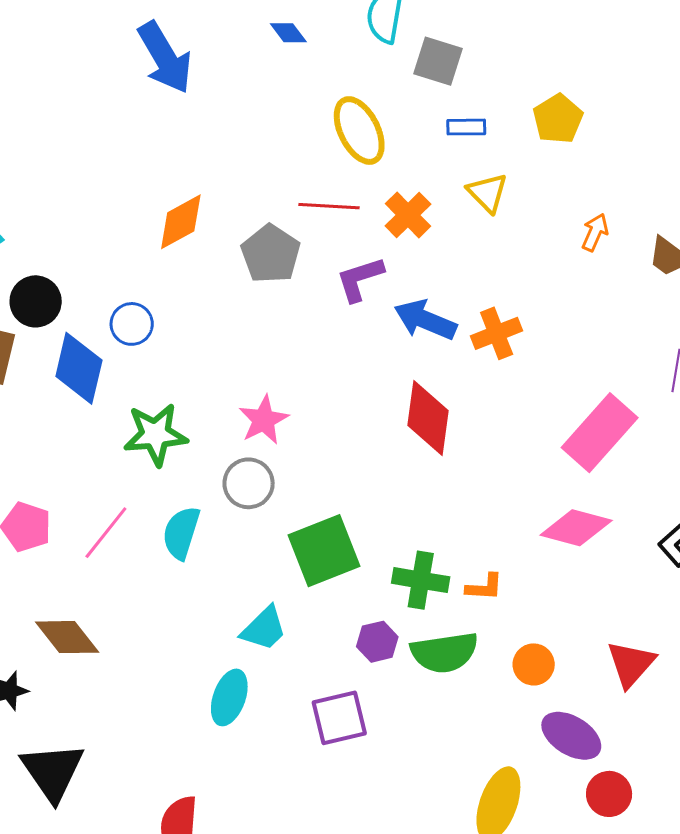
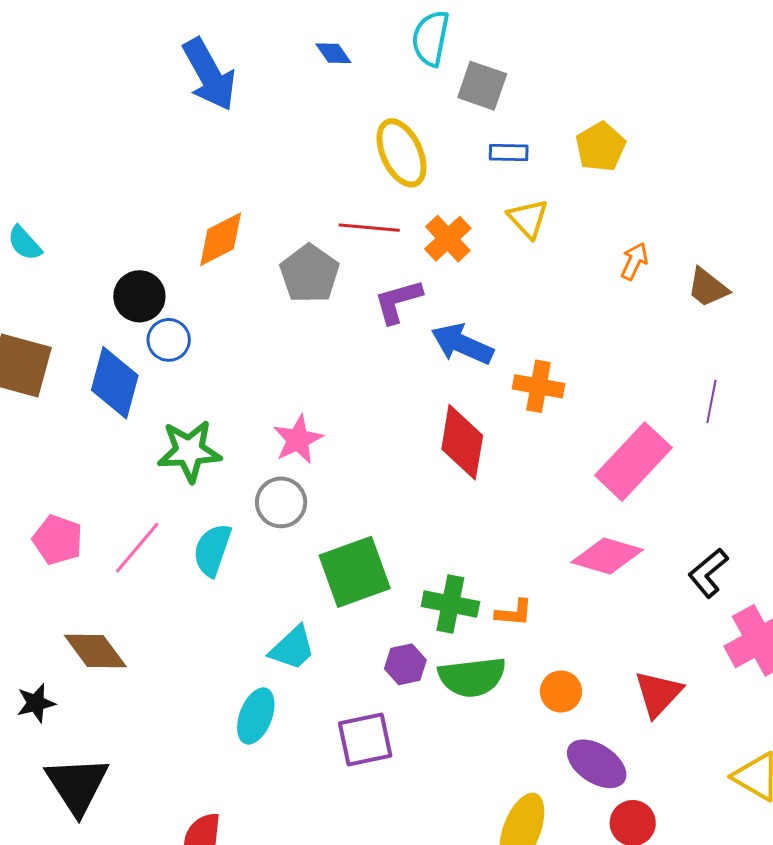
black circle: (36, 301) -> (139, 296), moved
orange cross: (497, 333) -> (538, 386), moved, turned 30

